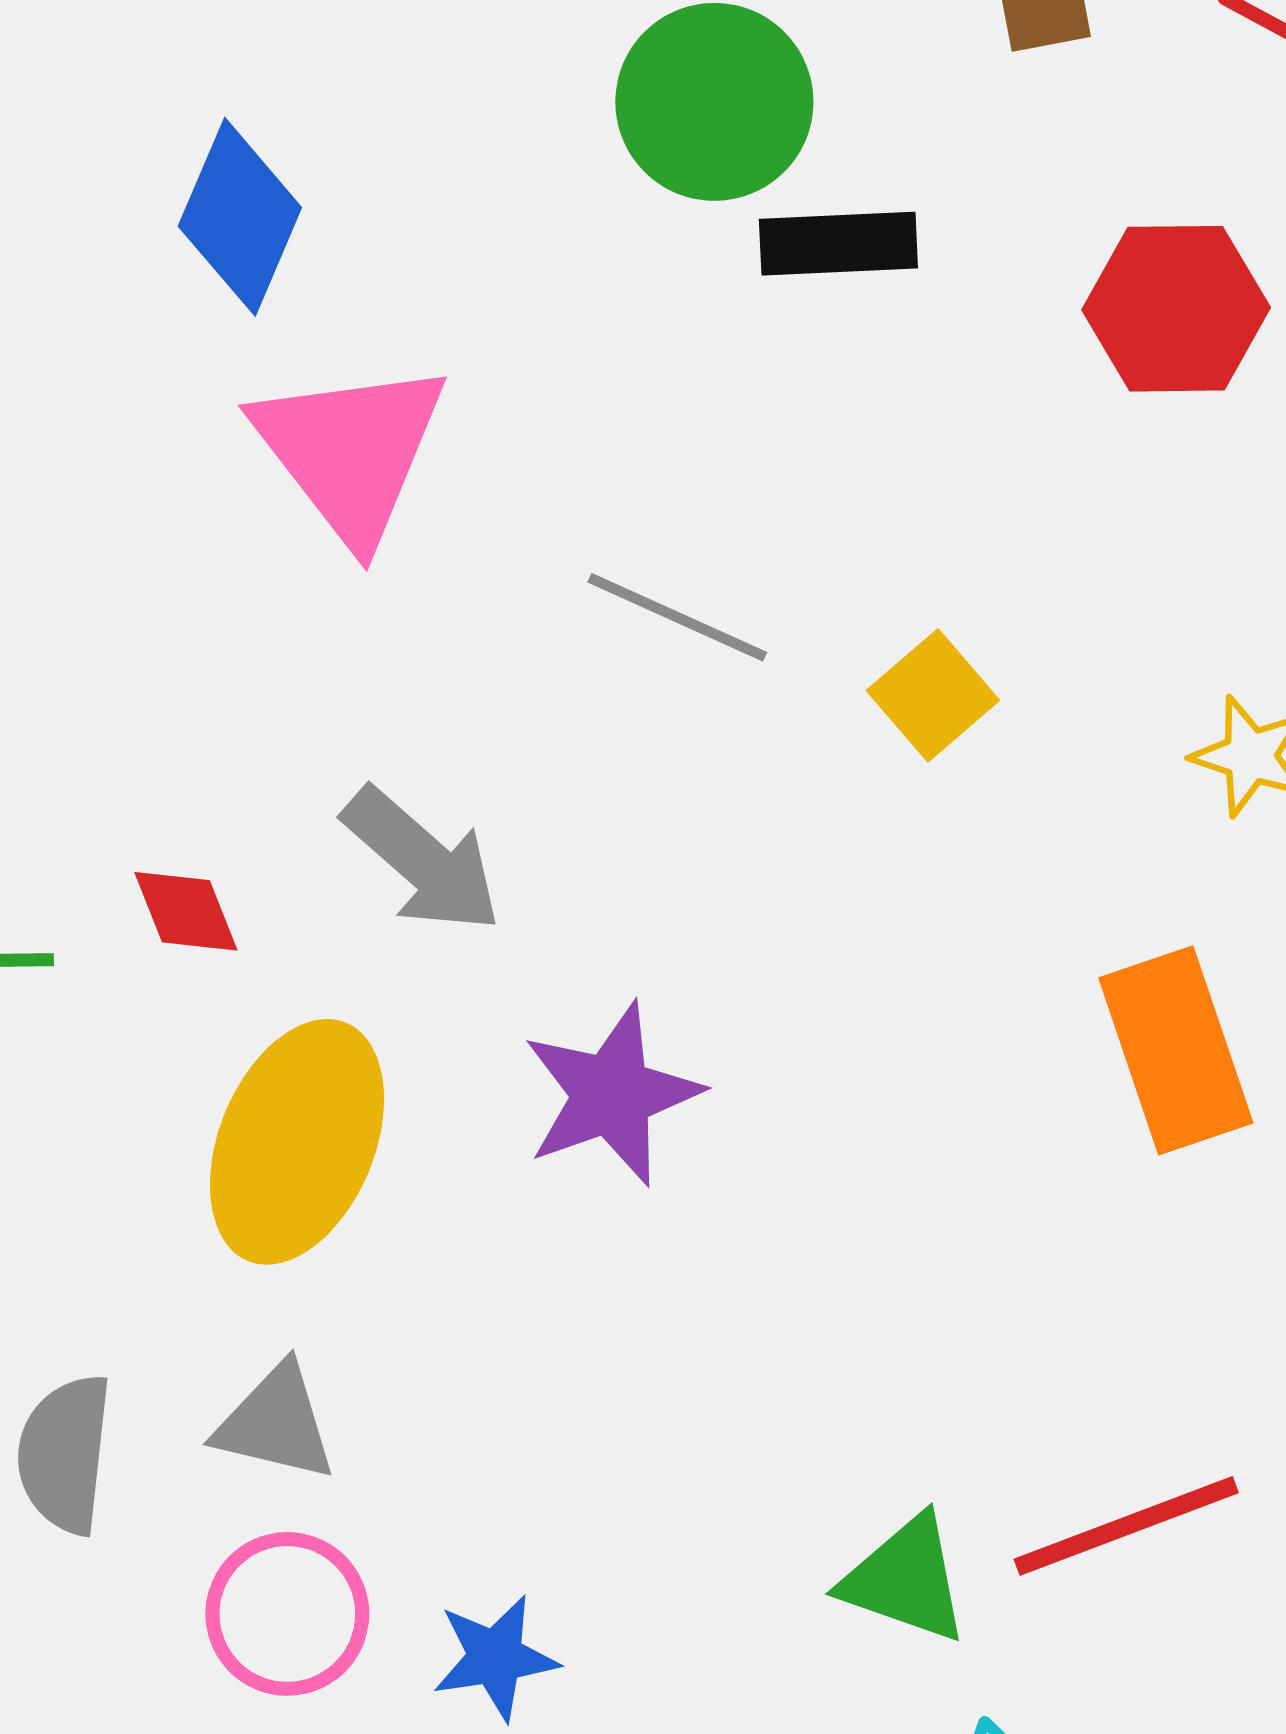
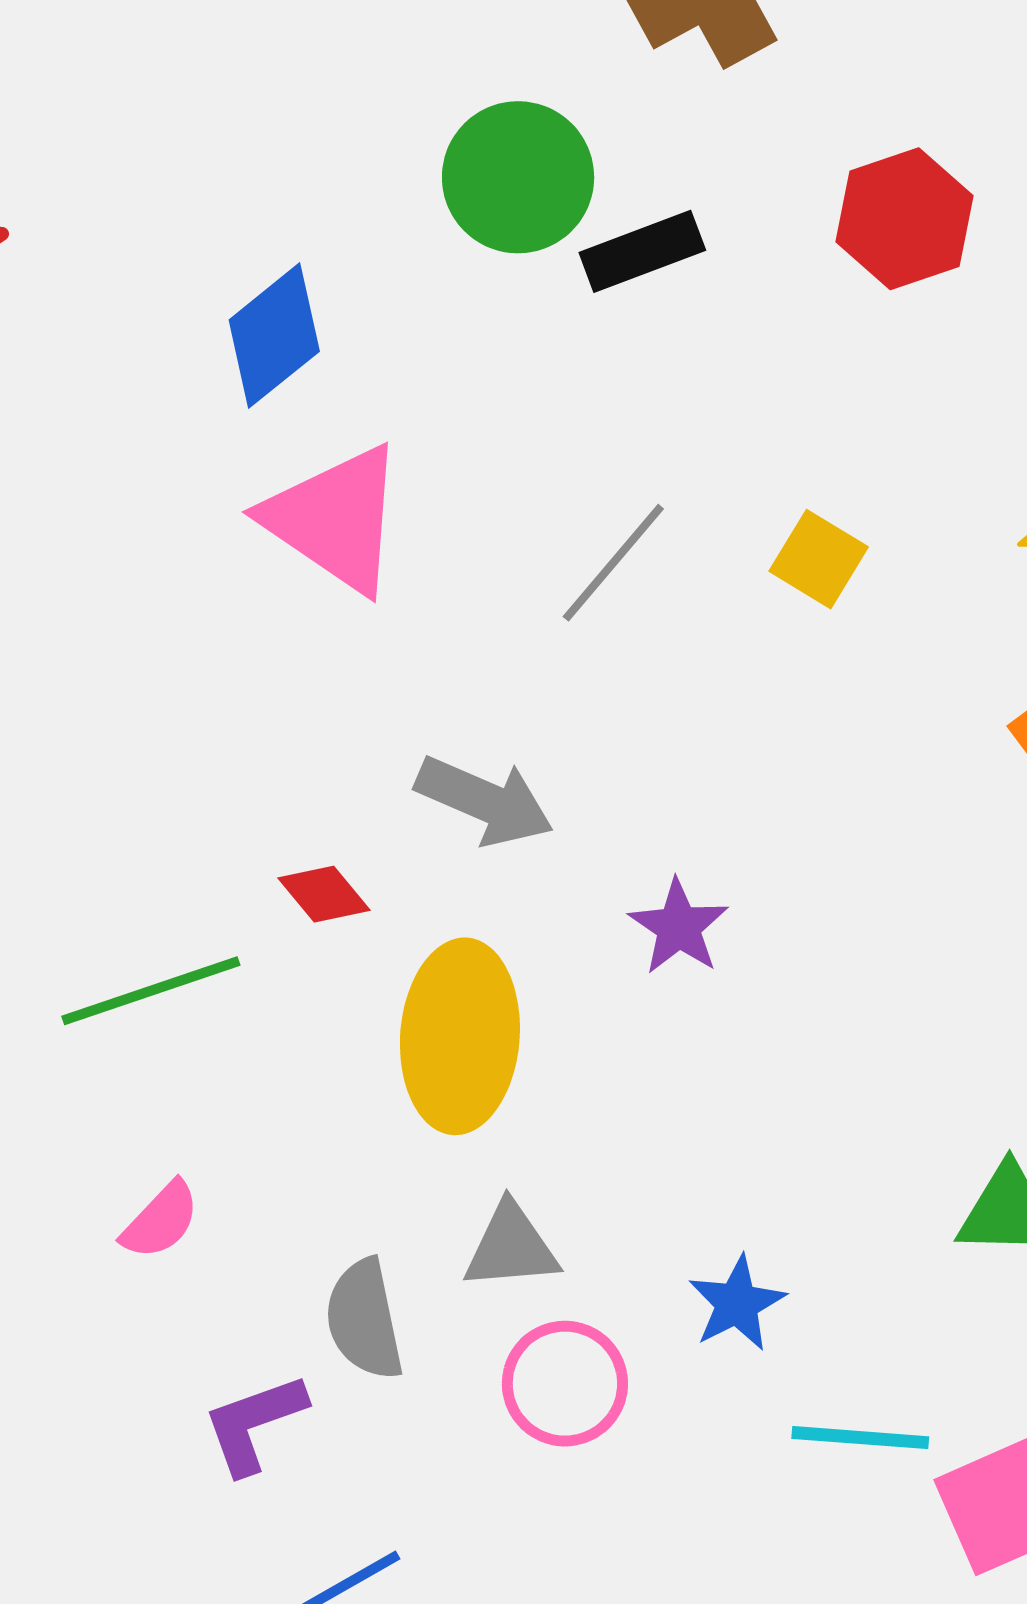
blue diamond: (240, 217) -> (274, 336), moved, turned 46
gray line: (677, 617) -> (613, 563), turned -56
purple star: (612, 1094) -> (679, 927), size x0.7
blue star: (495, 1657) -> (737, 1303), moved

